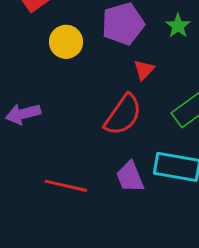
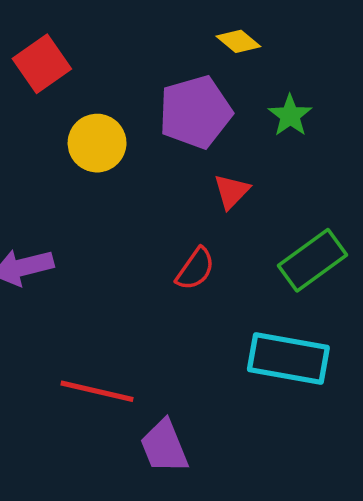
red semicircle: (123, 115) -> (195, 269), size x0.6
purple trapezoid: (130, 177) -> (164, 446), moved

